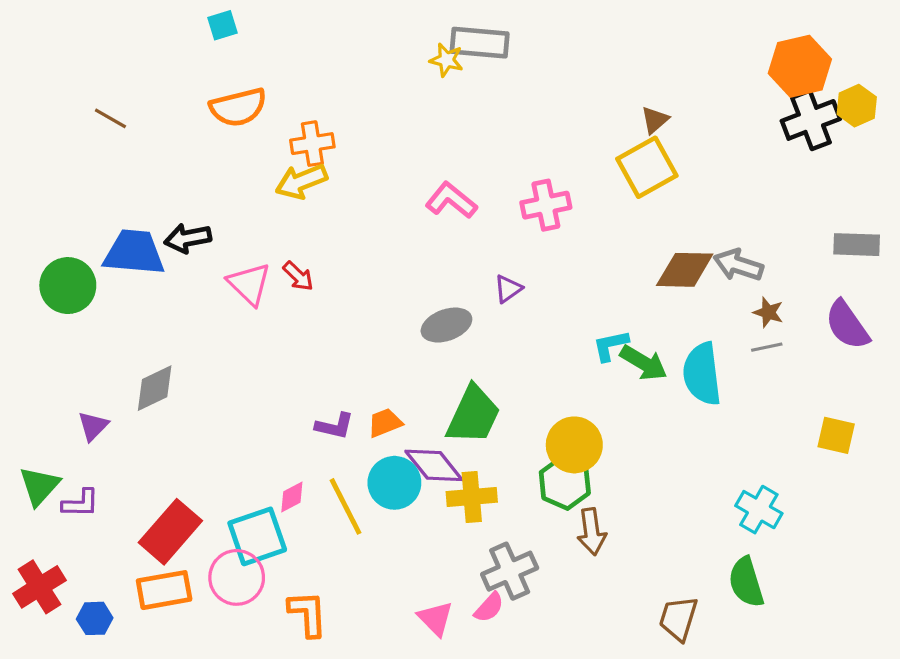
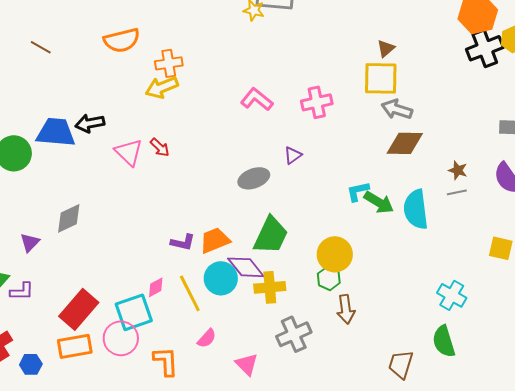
yellow square: (647, 167) -> (381, 78), turned 30
gray arrow: (738, 265) -> (397, 109), moved
orange trapezoid: (385, 423) -> (215, 240), size x1.4
green hexagon: (565, 483) -> (329, 278), size x0.7
pink semicircle: (489, 607) -> (207, 338), moved

